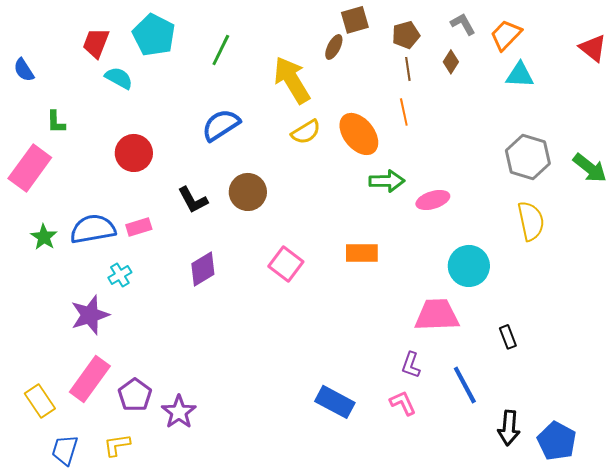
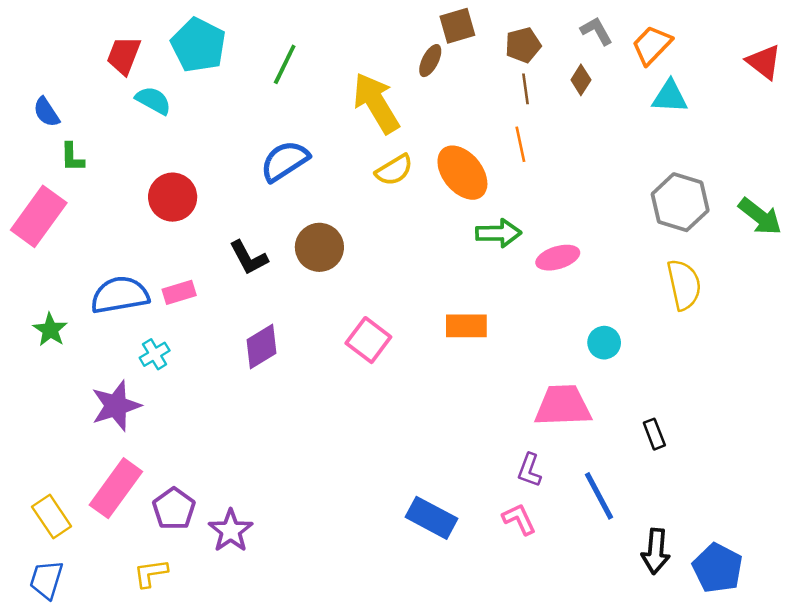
blue semicircle: (24, 70) -> (46, 112), moved
green star: (44, 237) -> (50, 330), moved
cyan circle: (469, 266) -> (604, 343), size x0.6
blue trapezoid: (65, 450) -> (46, 580), moved

